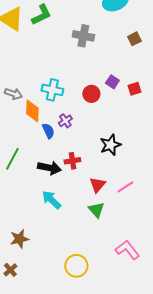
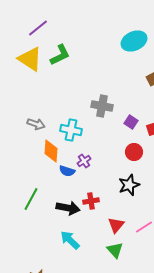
gray cross: (83, 36) -> (102, 106), moved
gray arrow: (13, 94) -> (36, 124), moved
red circle: (91, 94) -> (134, 152), moved
blue semicircle: (48, 131) -> (67, 171), turned 133

